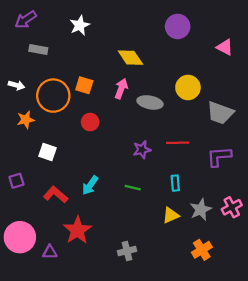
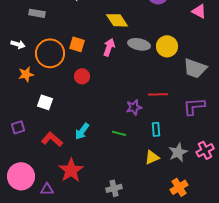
gray ellipse: (150, 102) -> (139, 44), moved
purple star: (142, 150) -> (134, 107), moved

